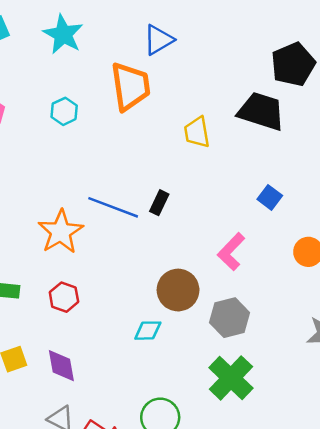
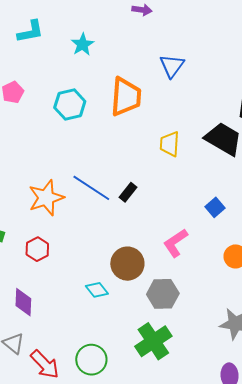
cyan star: (63, 34) -> (82, 44), size x0.7
blue triangle: (159, 40) -> (172, 66), moved, turned -36
cyan hexagon: (64, 111) -> (70, 105), size x1.4
cyan diamond: (148, 331) -> (97, 290), turned 40

